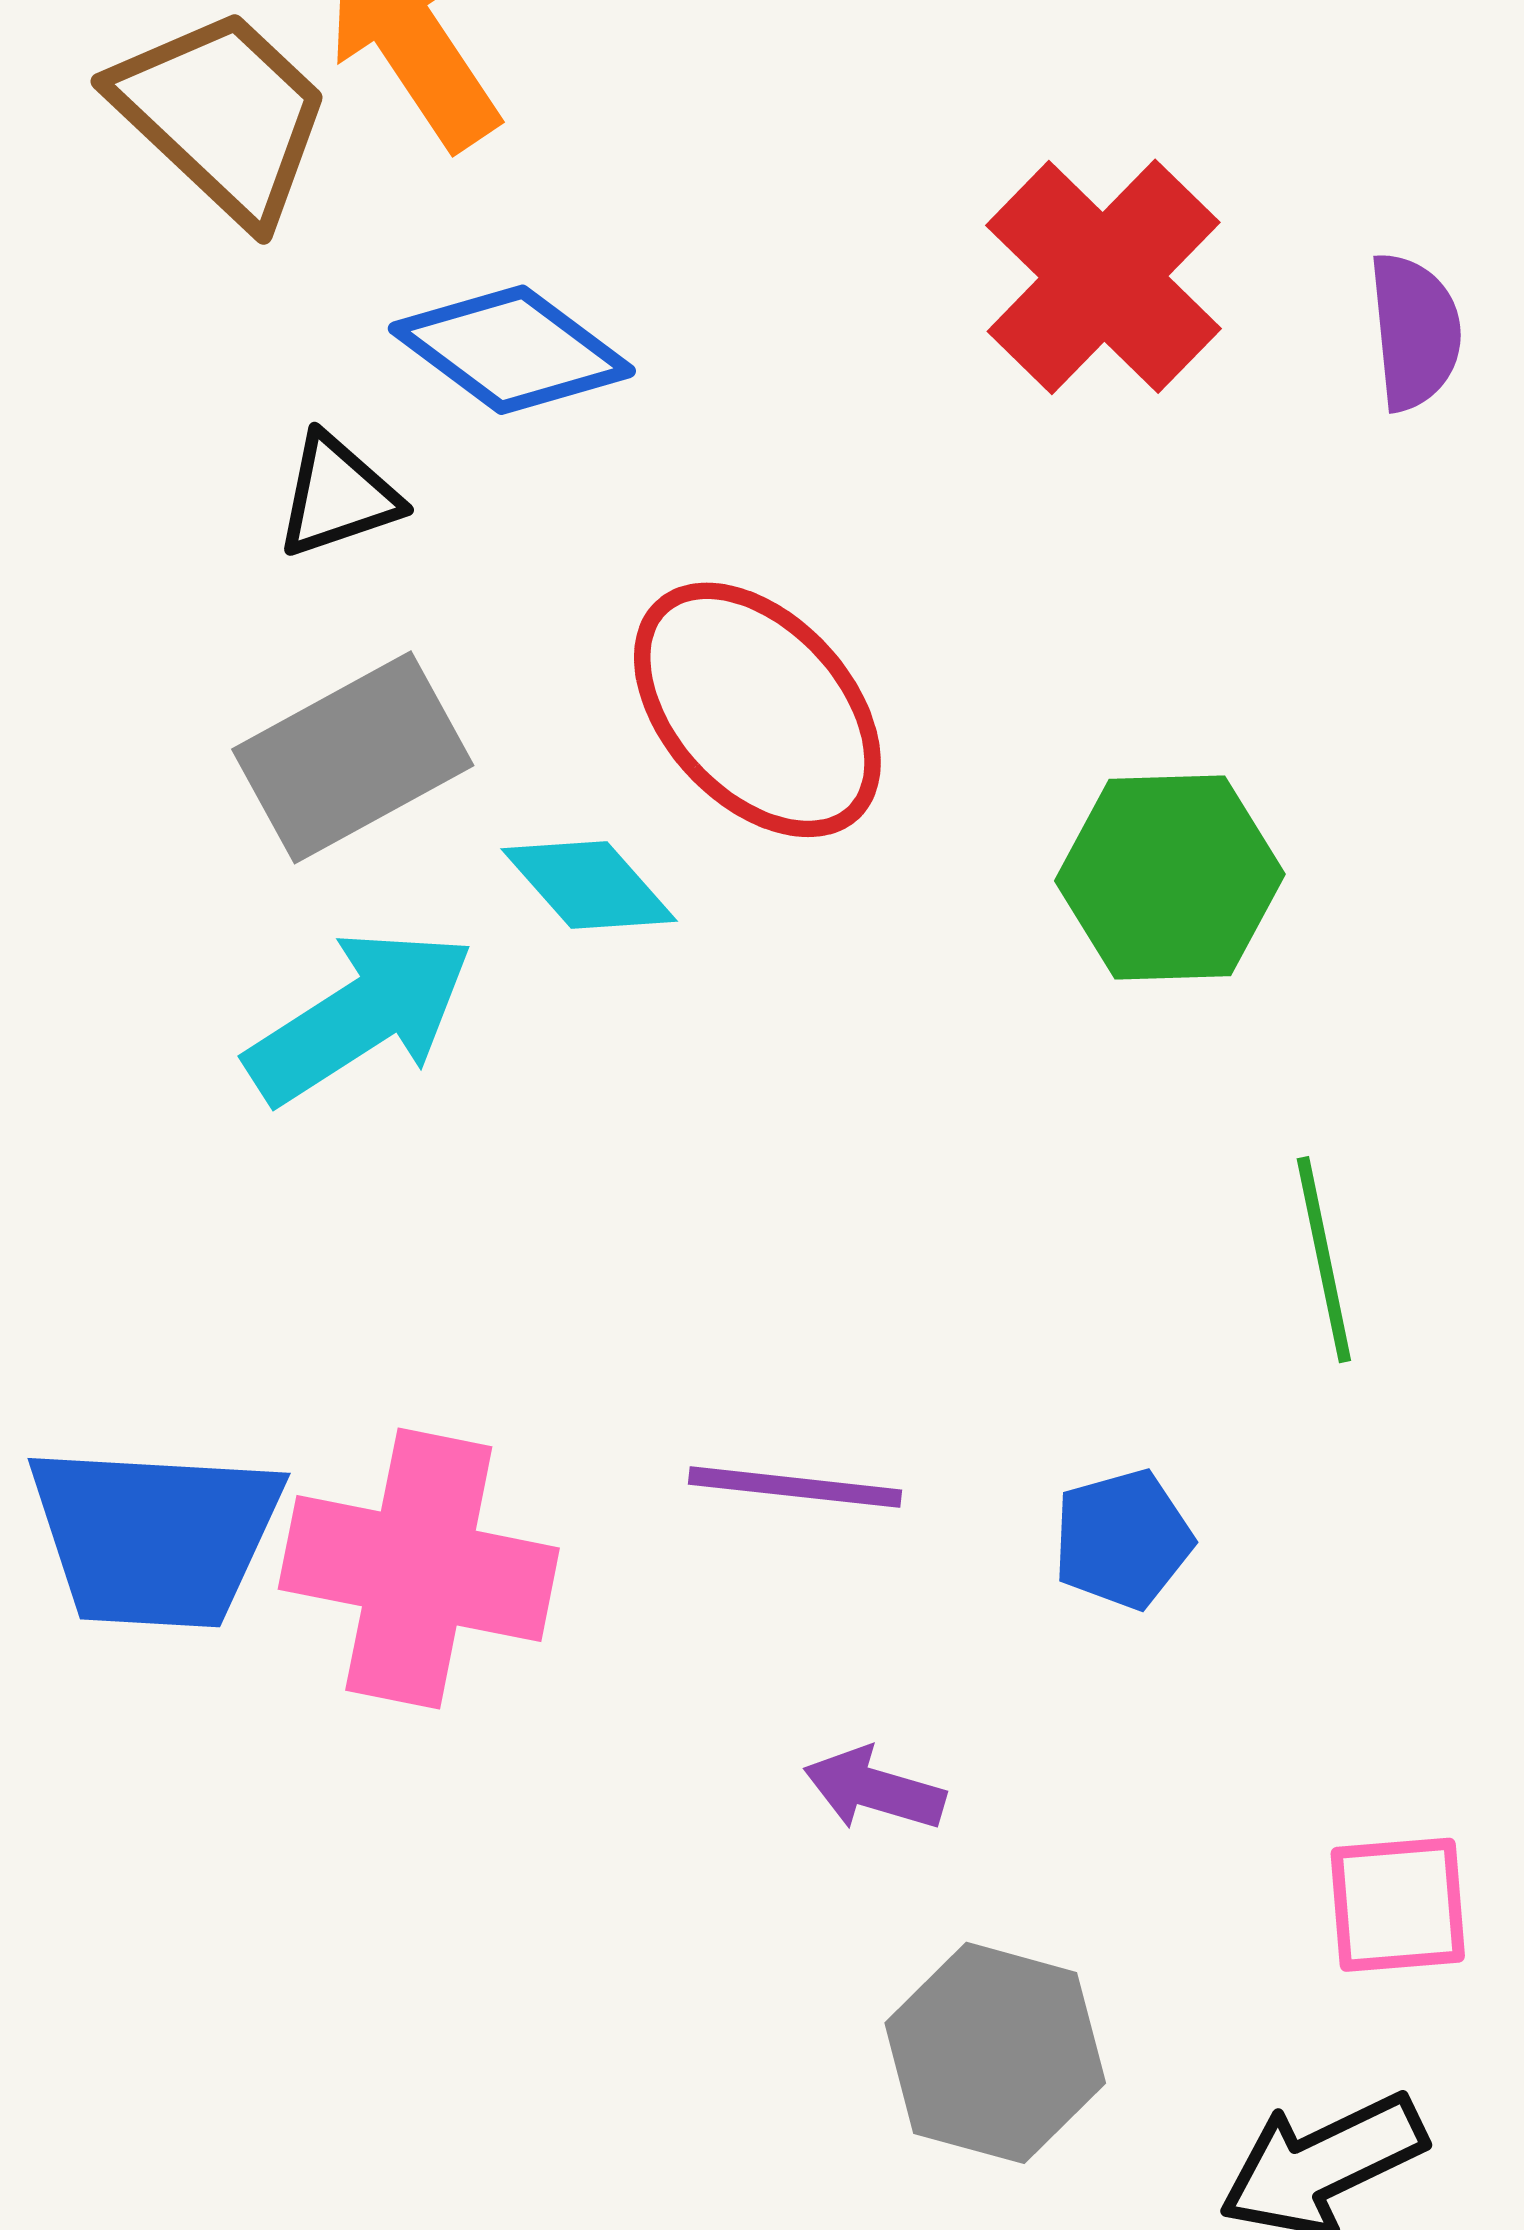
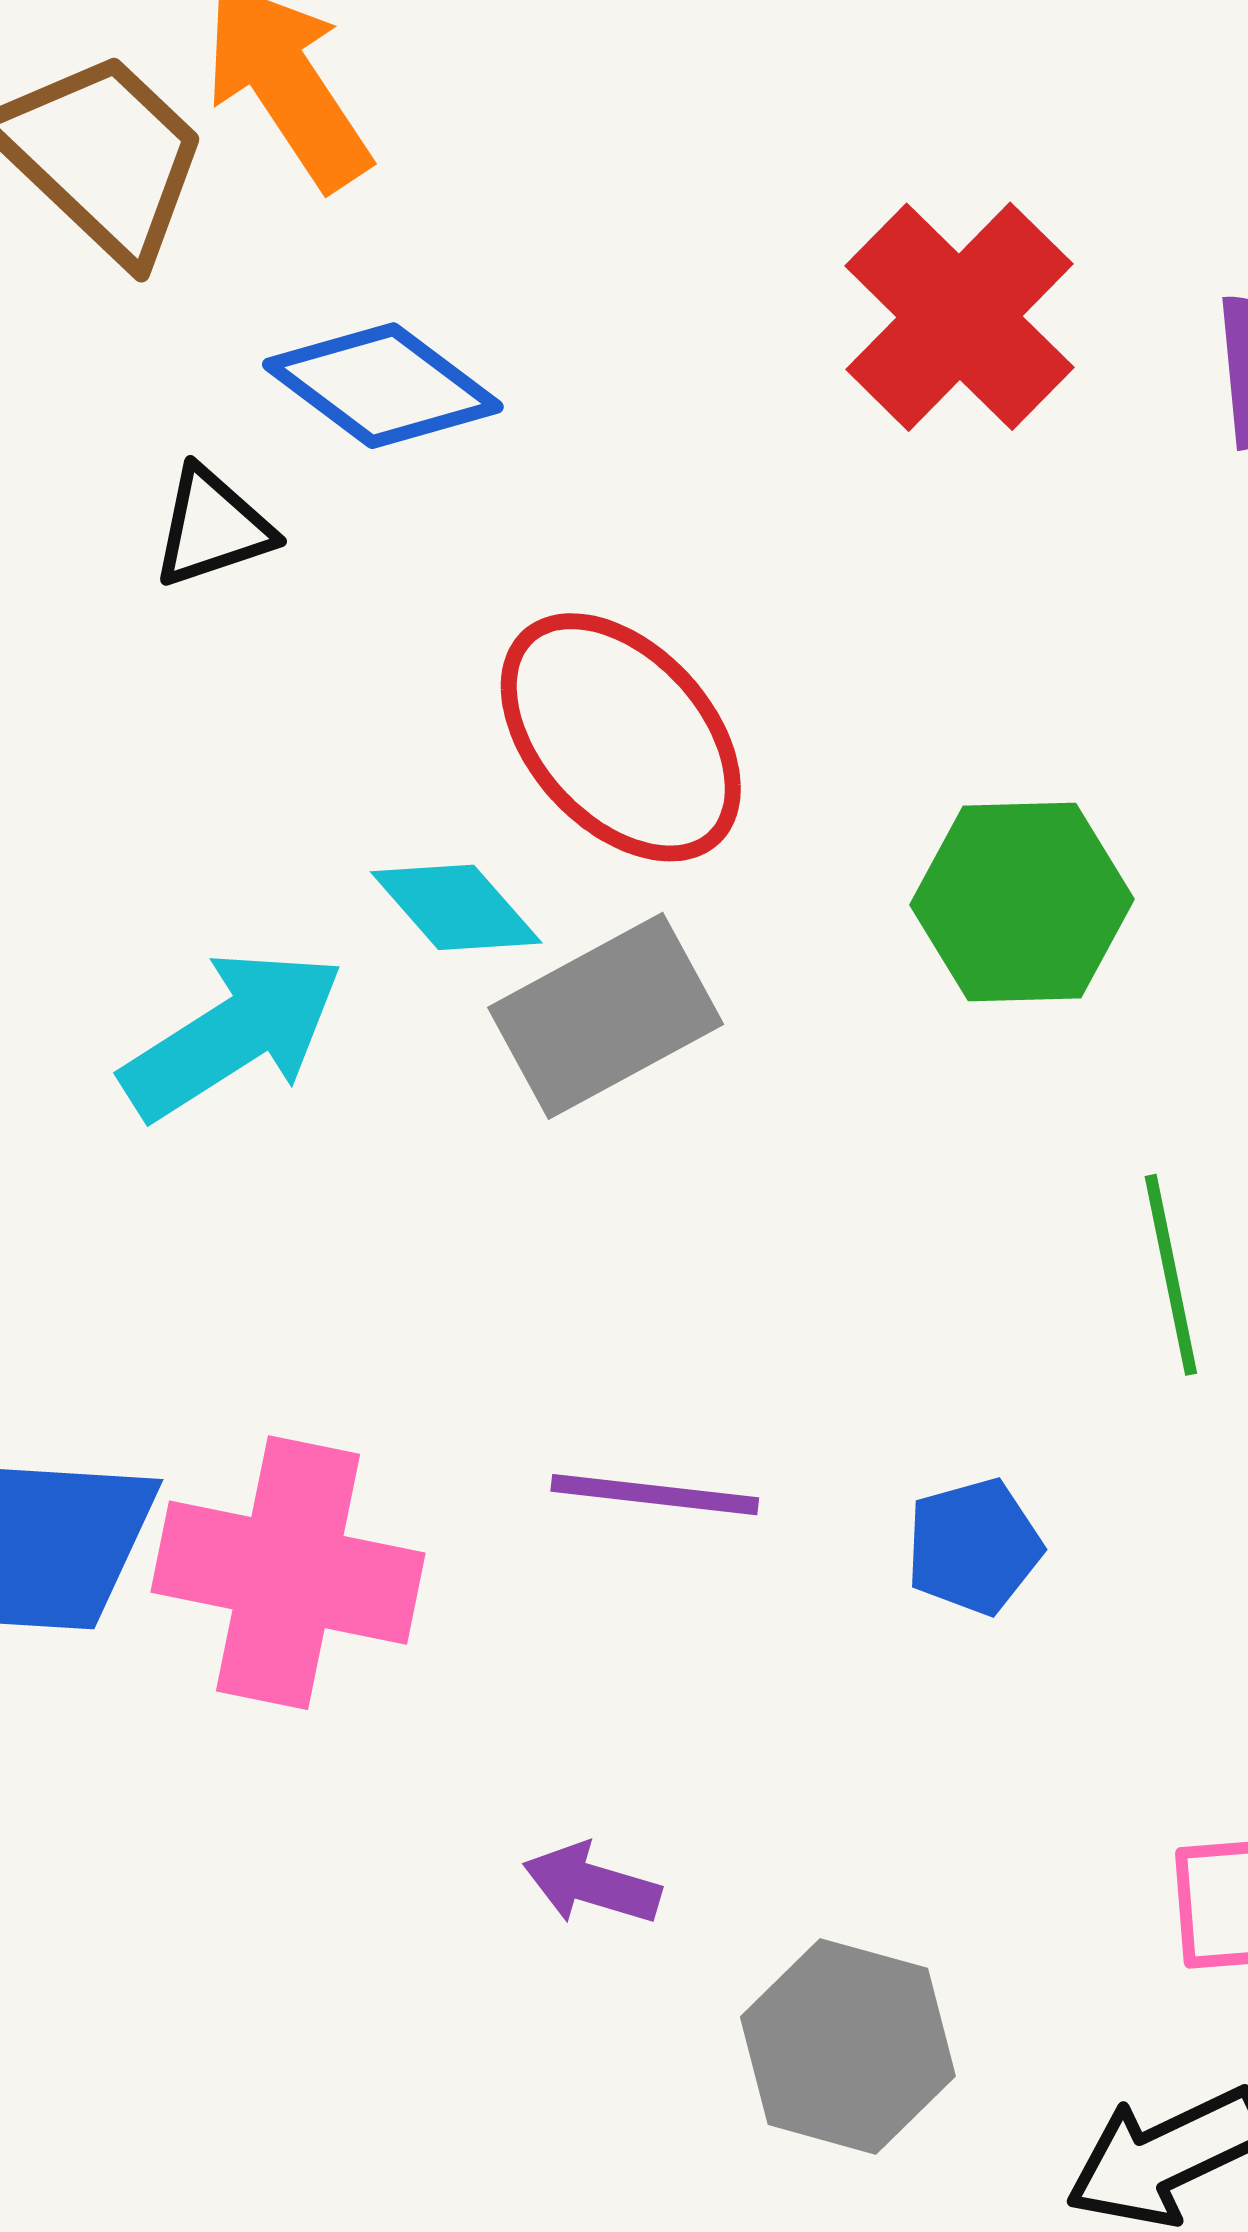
gray rectangle: (353, 757) -> (606, 1016), moved
purple arrow: (874, 1789) -> (592, 1884), moved

